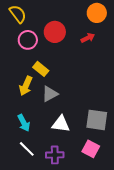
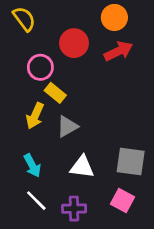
orange circle: (97, 13) -> (114, 17), moved
red arrow: (88, 38) -> (118, 51), size x1.5
pink circle: (28, 40) -> (40, 67), moved

